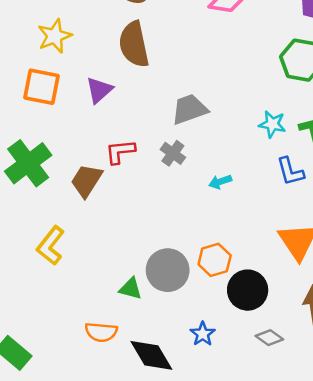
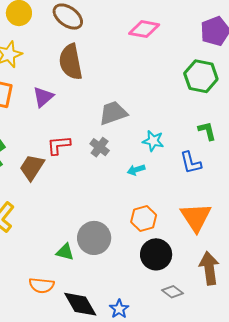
cyan star: (272, 124) -> (153, 141), moved
orange hexagon: (215, 260) -> (144, 218), moved
blue star: (203, 334) -> (119, 309), moved

